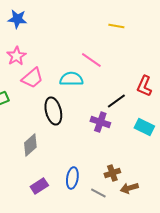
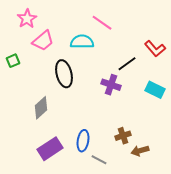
red L-shape: (144, 86) -> (155, 49), turned -65
purple rectangle: (39, 186) -> (50, 149), size x1.4
gray line: (98, 193) -> (99, 160), moved

